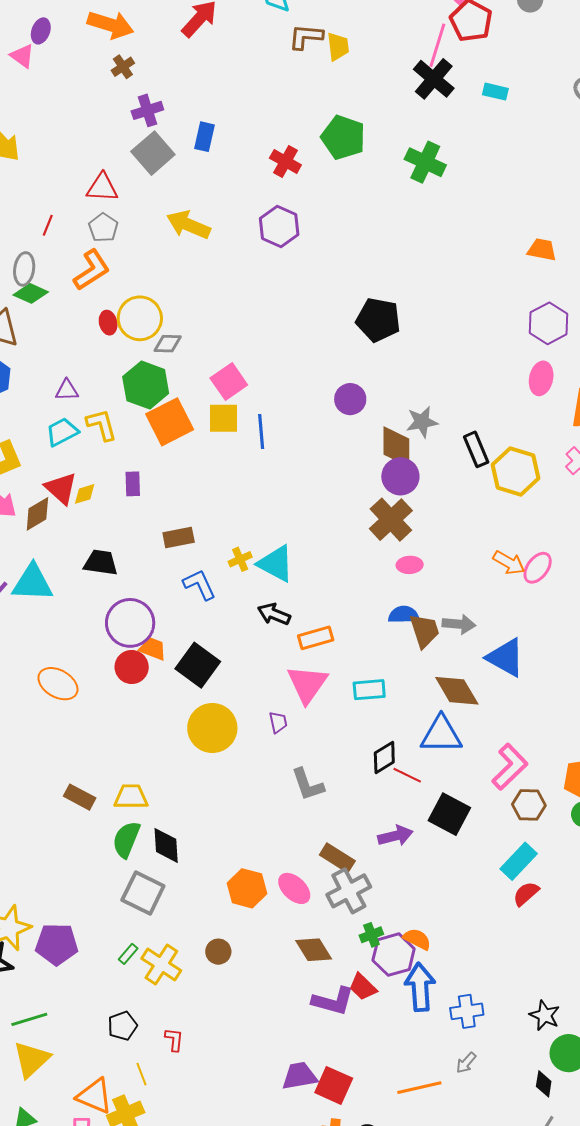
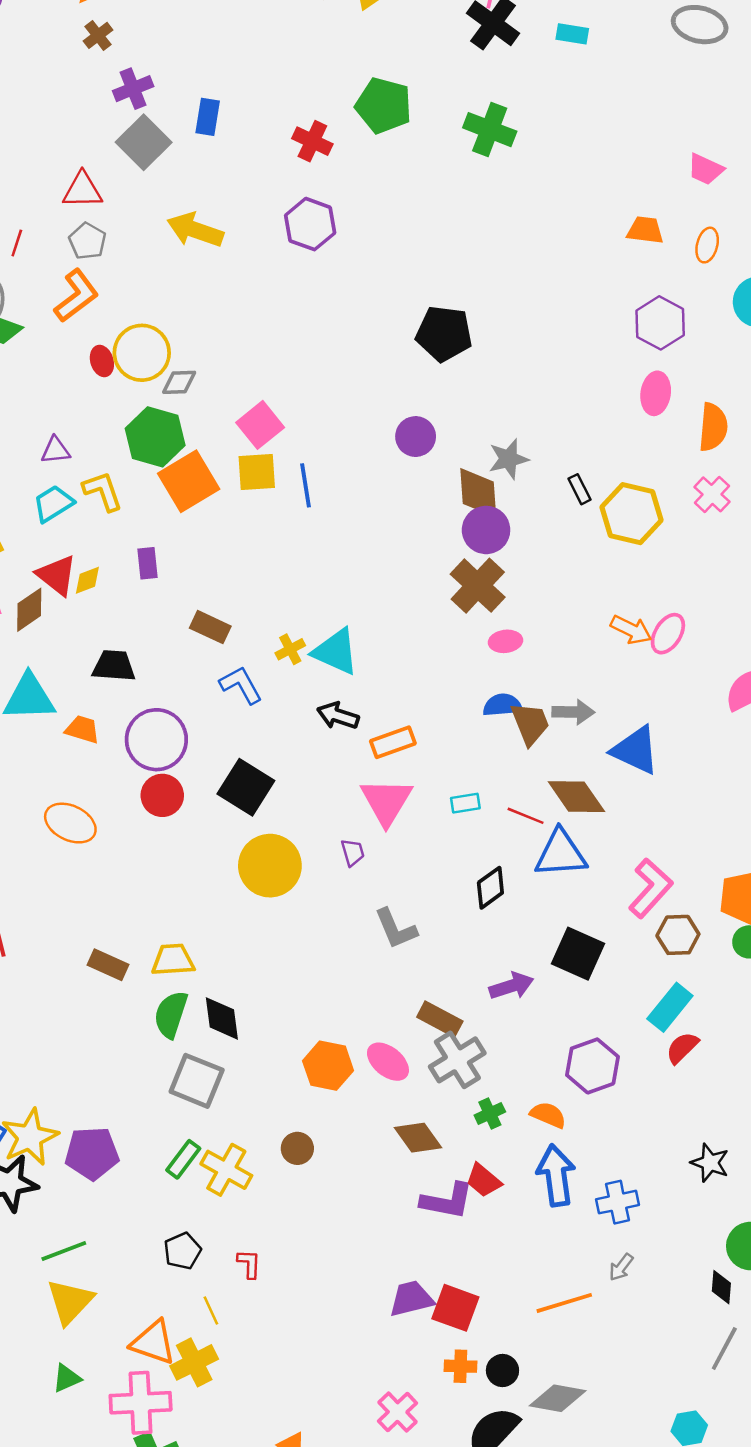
black rectangle: (476, 449) -> (580, 489), size x0.7
brown rectangle: (179, 537) -> (210, 627), turned 40
orange trapezoid: (153, 649) -> (82, 729), moved
cyan rectangle: (369, 690) -> (465, 803), size x0.7
red line: (407, 775) -> (526, 816), moved
green rectangle: (128, 954) -> (183, 1159), size x1.4
purple hexagon: (394, 955) -> (592, 1066), moved
black star: (545, 1015) -> (710, 1163), moved

